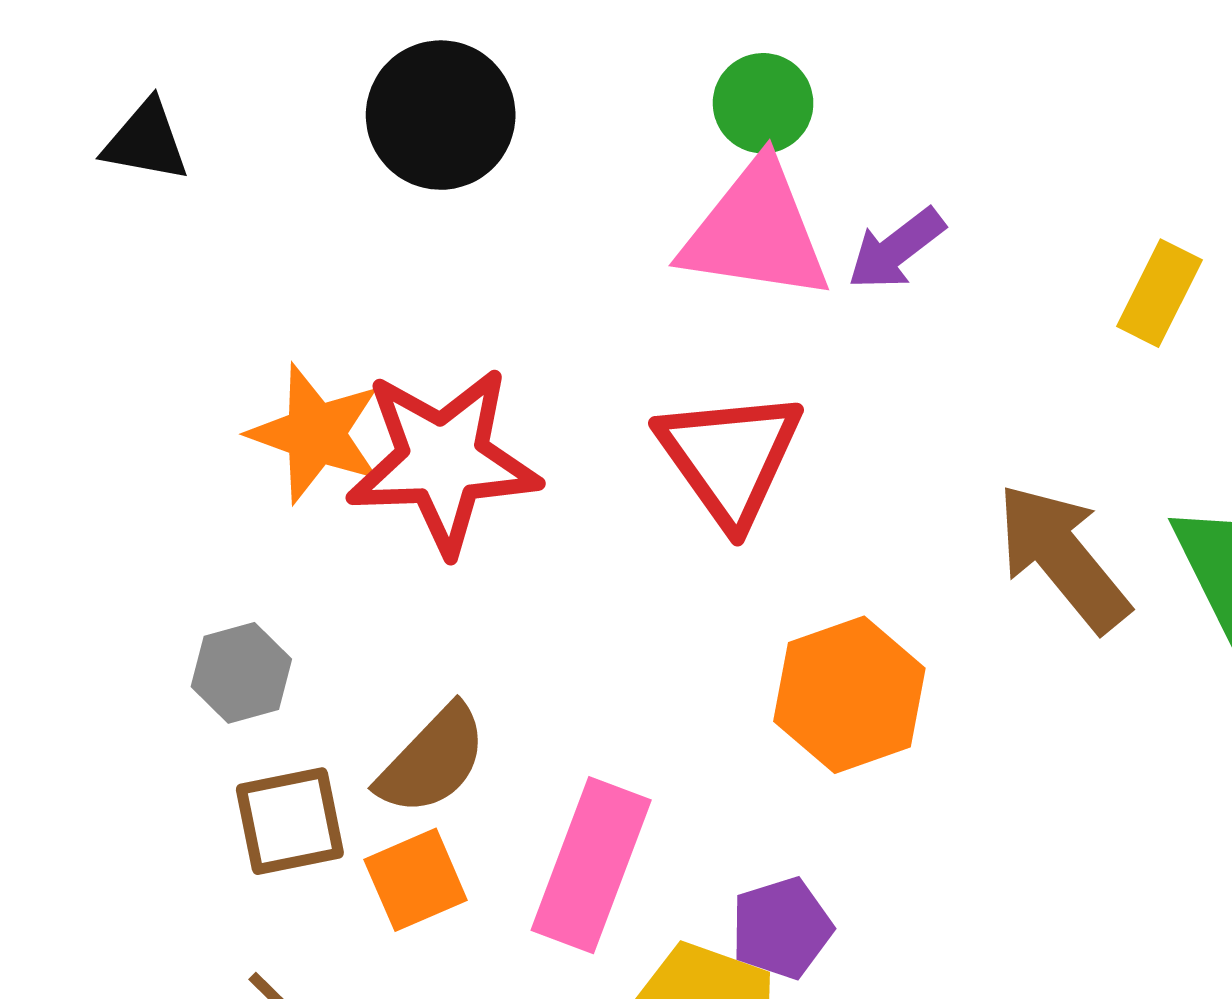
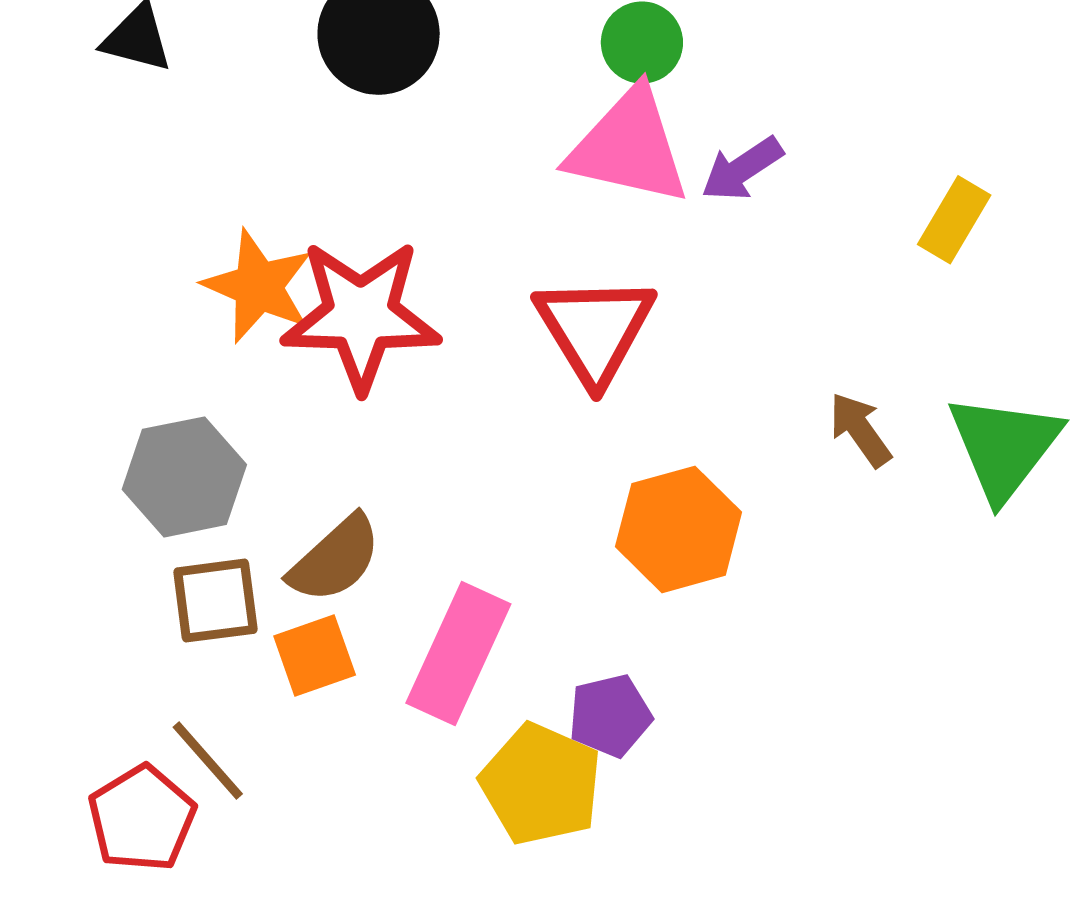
brown arrow: (1063, 557) -> (860, 430), size x0.6
gray hexagon: (241, 673) -> (184, 477), size x1.5

